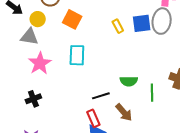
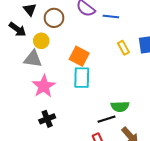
orange square: (72, 19) -> (79, 56), moved
green semicircle: (129, 81) -> (120, 107), moved
black cross: (33, 99) -> (47, 119), moved

